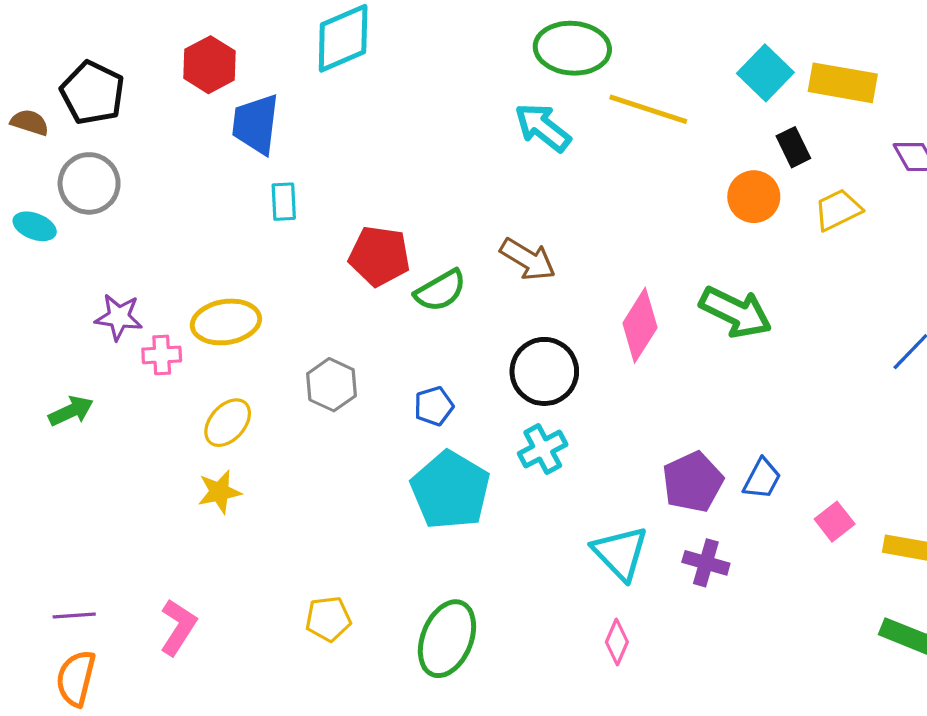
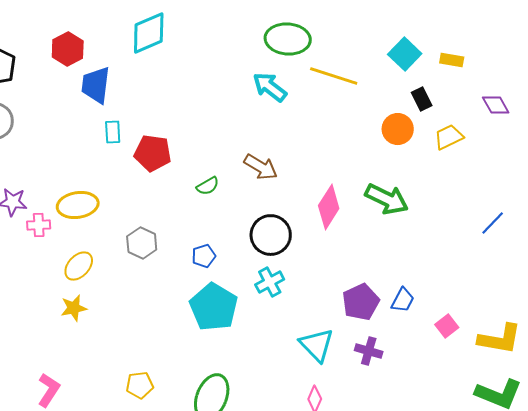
yellow rectangle: (843, 83) -> (452, 60), size x0.6
red pentagon: (379, 256) -> (153, 153), moved
green semicircle: (440, 291) -> (208, 186), size x0.7

